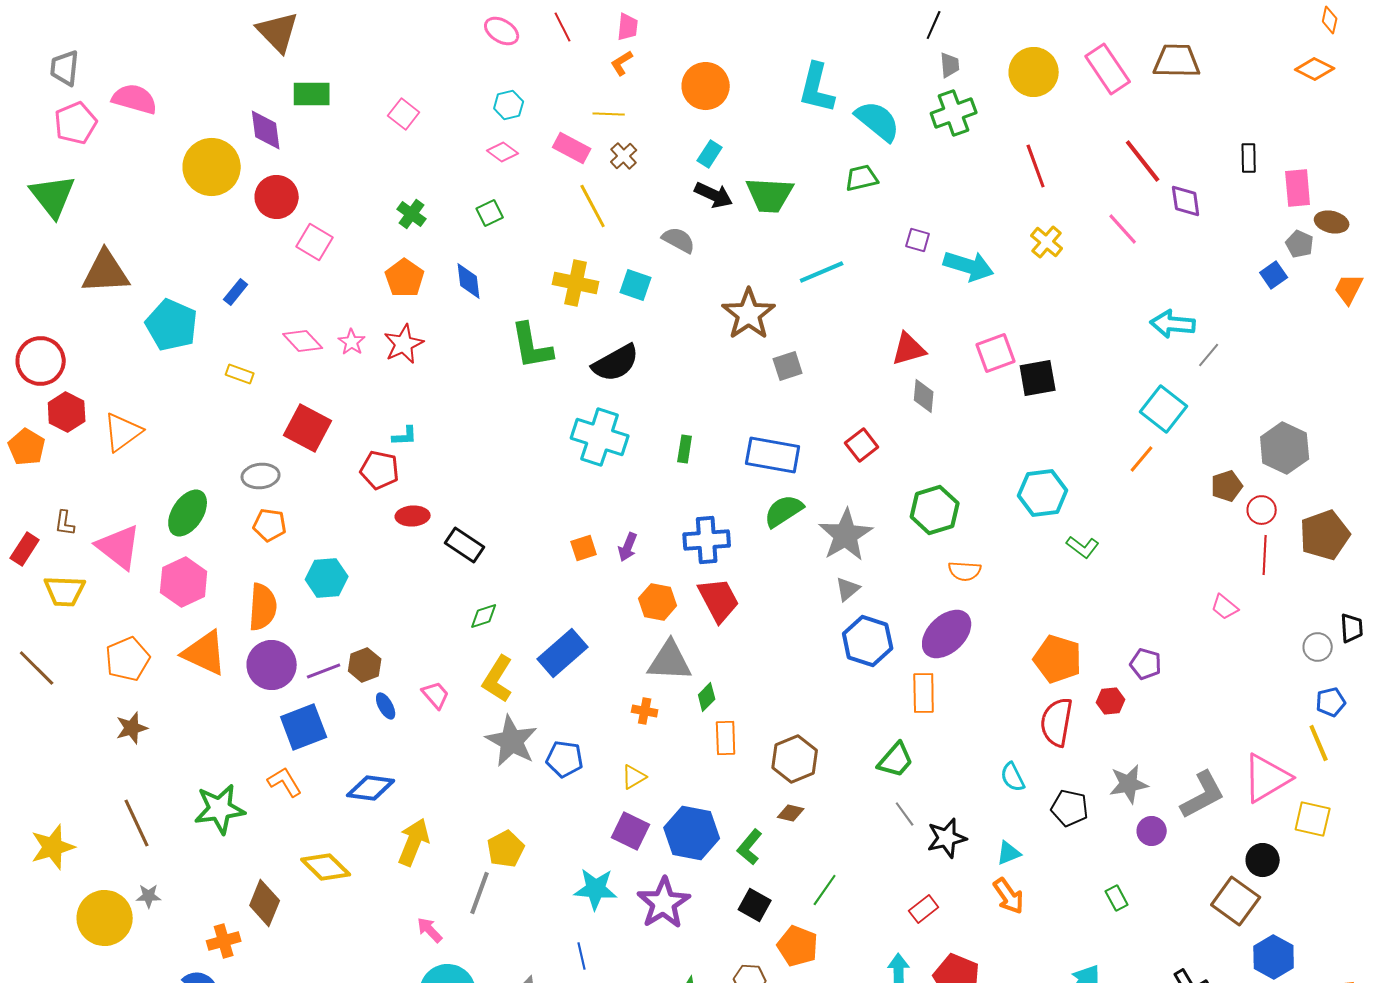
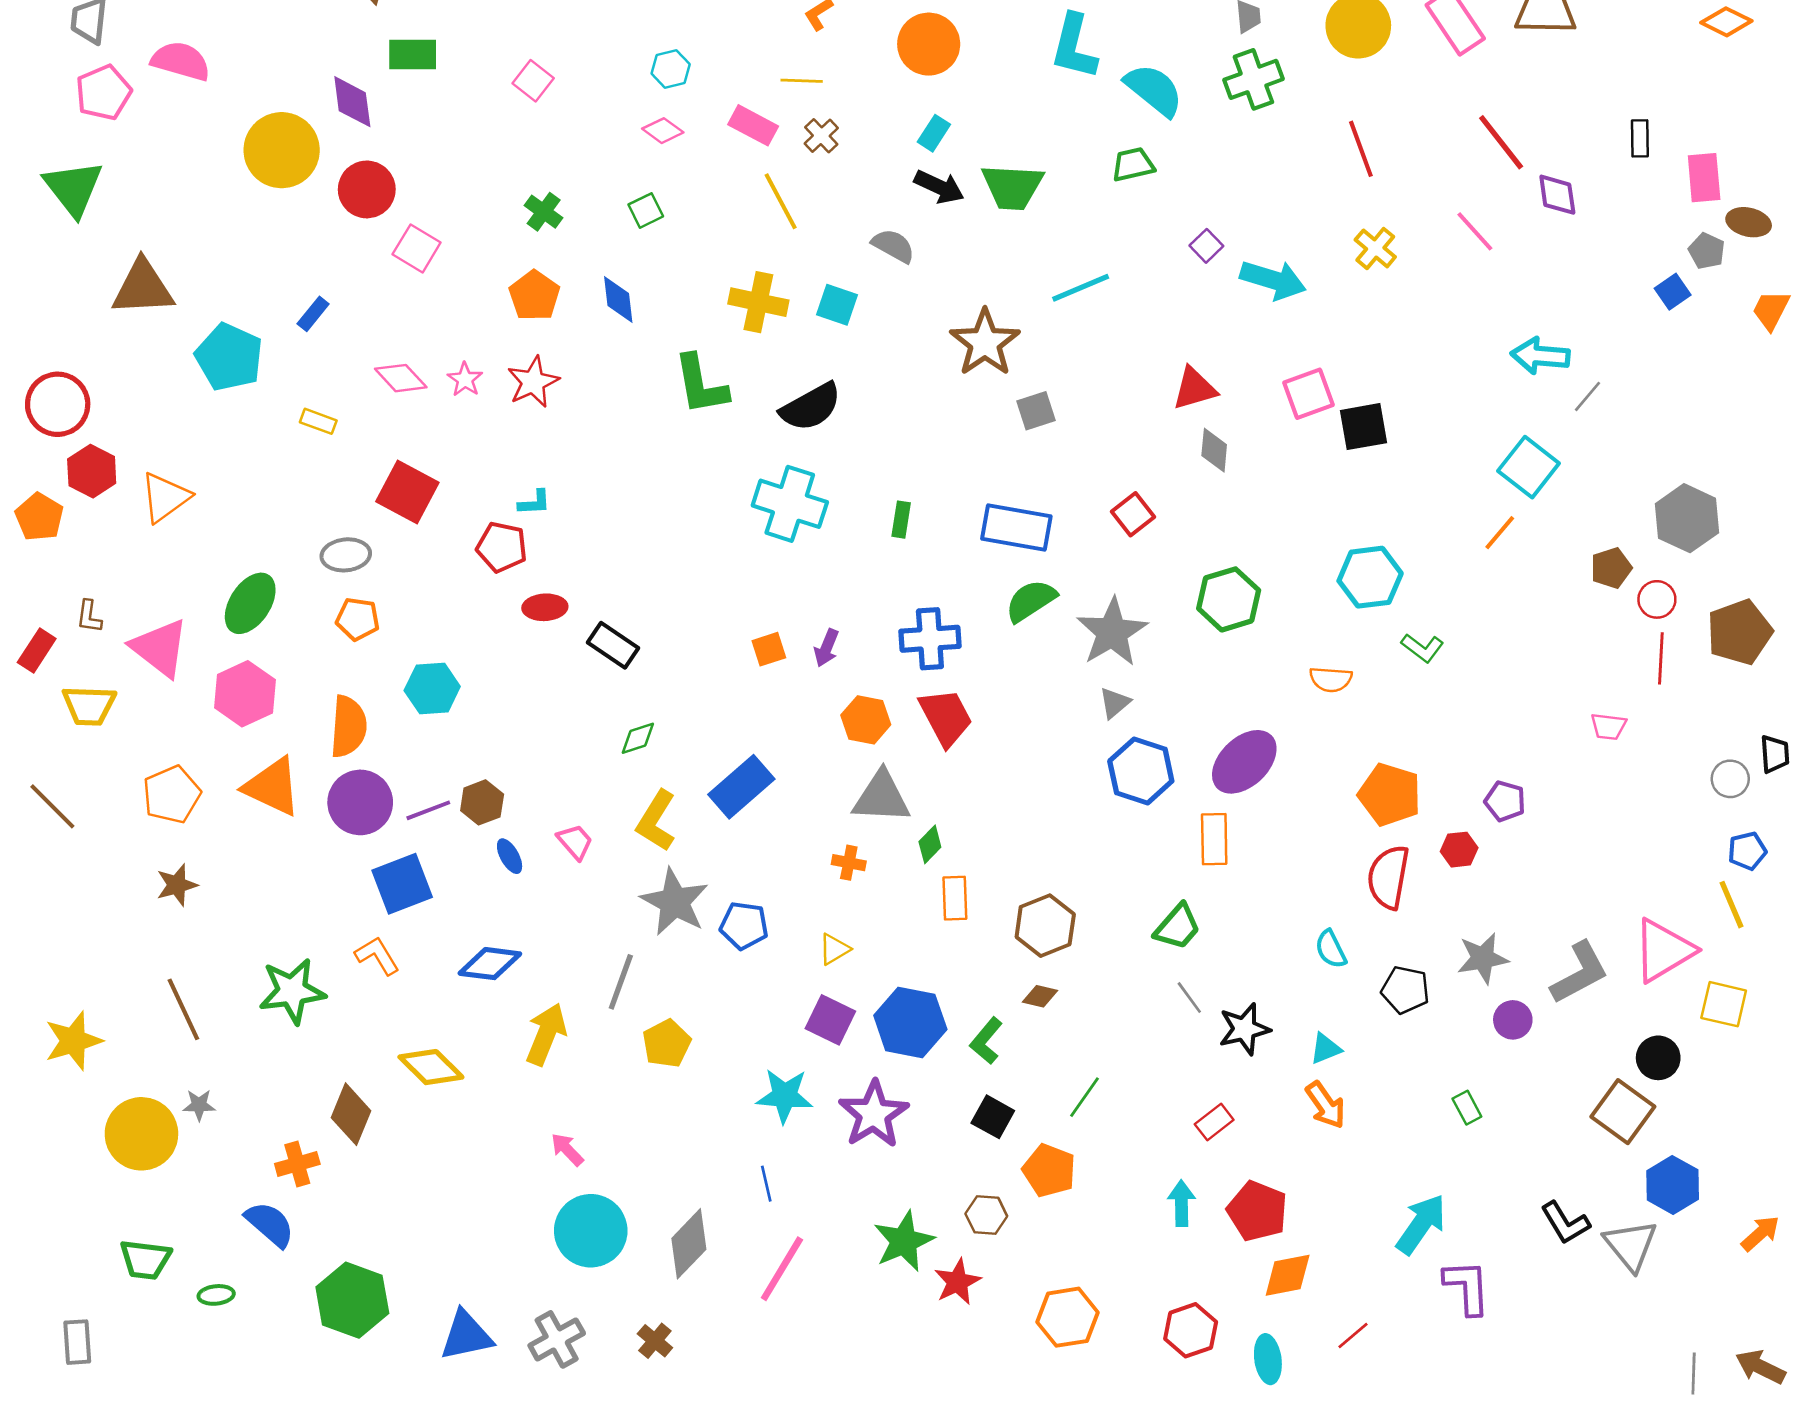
purple square: (918, 240) -> (1206, 246), turned 30
orange semicircle: (965, 571) -> (1331, 679), moved
pink trapezoid: (1225, 607) -> (1608, 726), turned -32
gray line: (480, 893) -> (621, 982), moved

